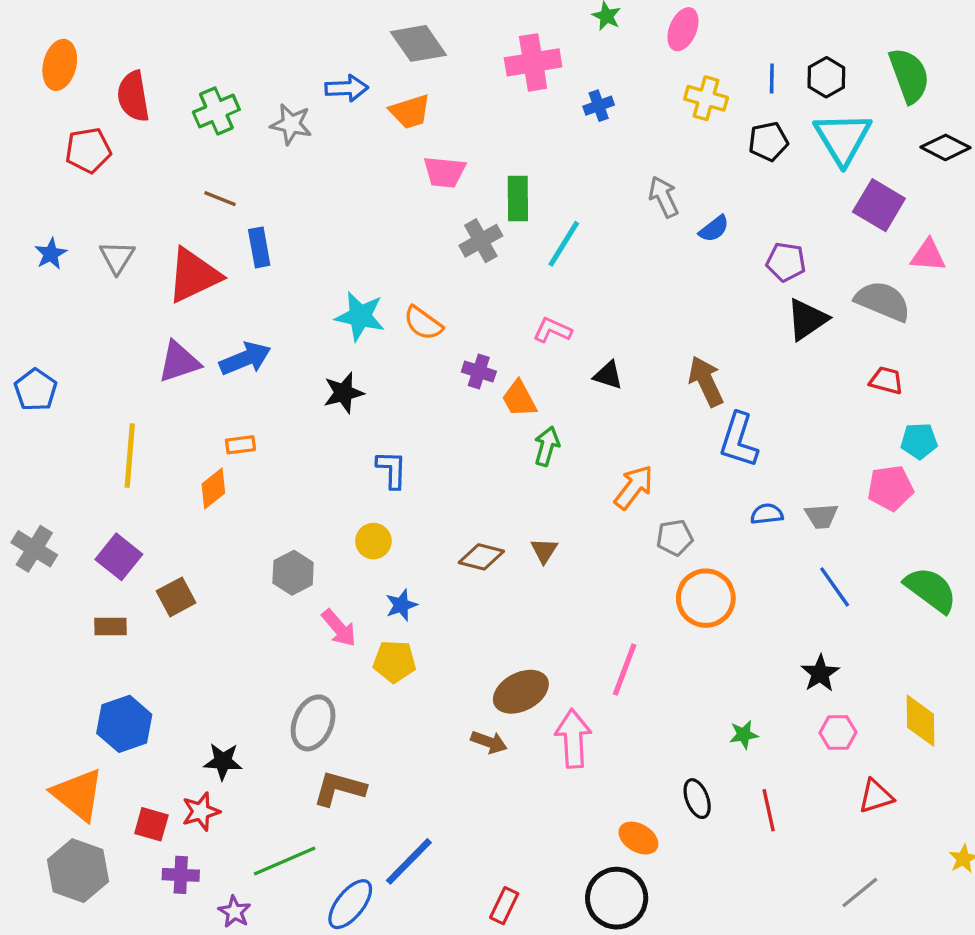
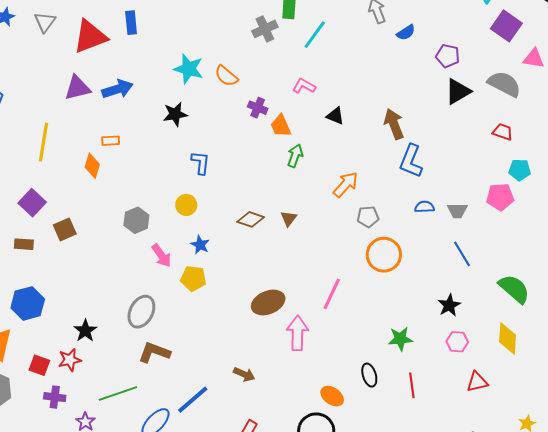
orange diamond: (213, 488) -> (92, 166), turned -40
green semicircle: (931, 590) -> (514, 289), moved
blue star: (401, 605) -> (200, 245), turned -30
green star: (744, 735) -> (400, 339), size x1.4
brown arrow: (489, 742) -> (244, 374), moved
black star: (223, 761) -> (85, 331), turned 30

